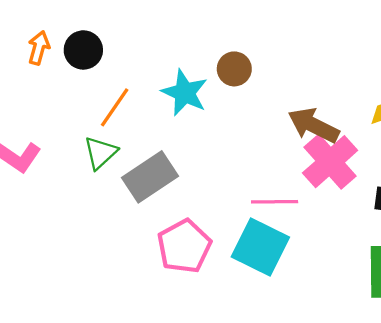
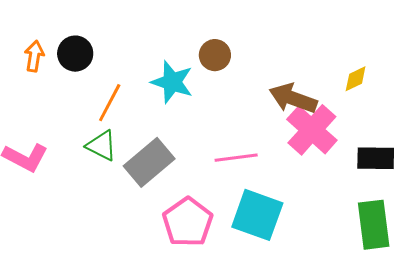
green triangle: (100, 153) -> (101, 146), turned -44
pink line: (275, 202) -> (236, 158), moved

